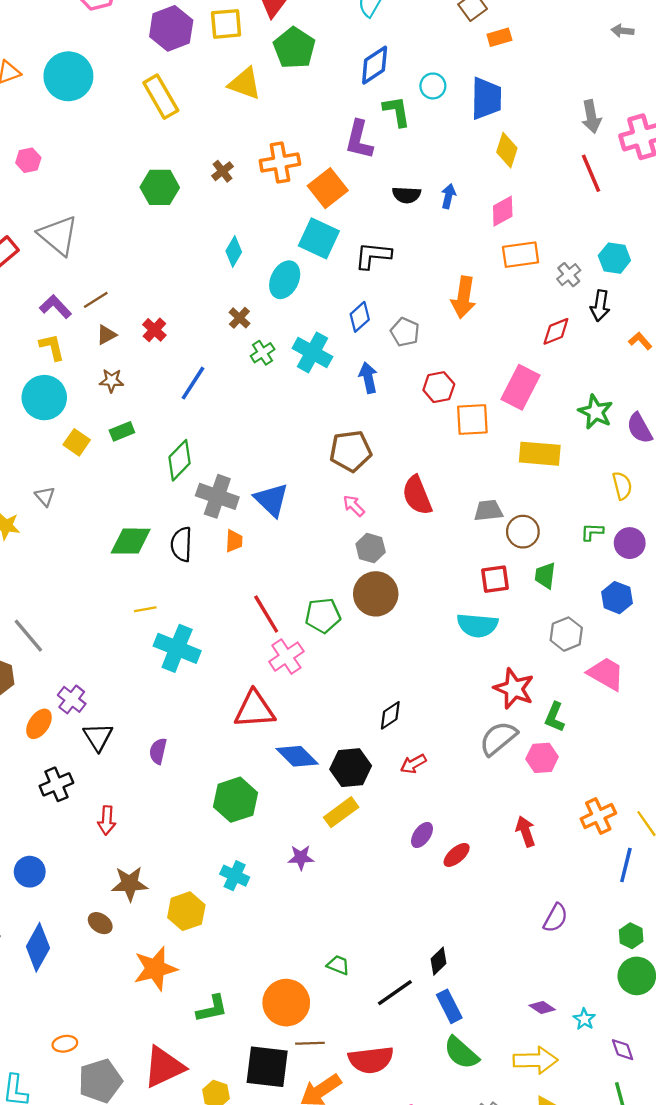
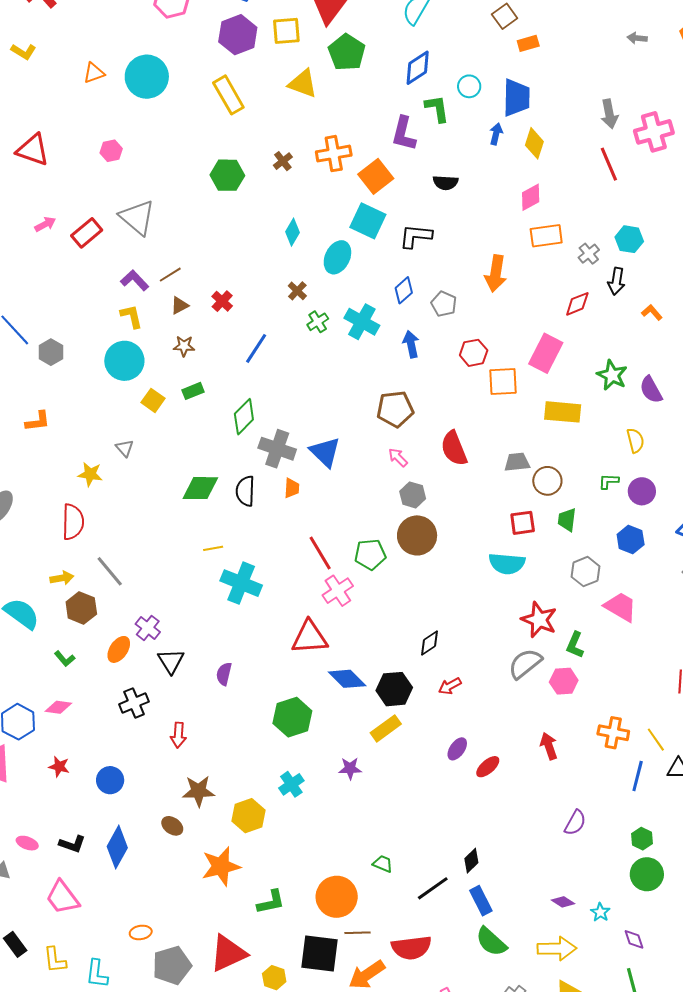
blue arrow: (448, 196) -> (496, 134), moved
orange cross: (598, 816) -> (613, 733), turned 36
cyan cross: (235, 876) -> (291, 784), turned 30

